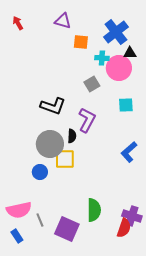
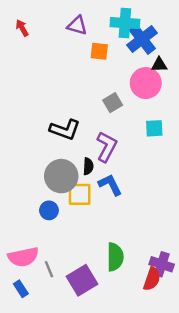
cyan cross: (102, 58) -> (125, 23), moved, size x1.6
blue L-shape: (129, 152) -> (110, 185), moved, turned 105
purple square: (67, 229) -> (82, 280), turned 35

